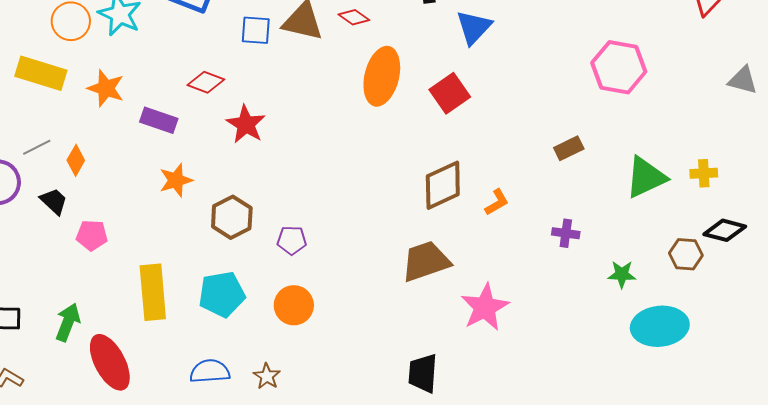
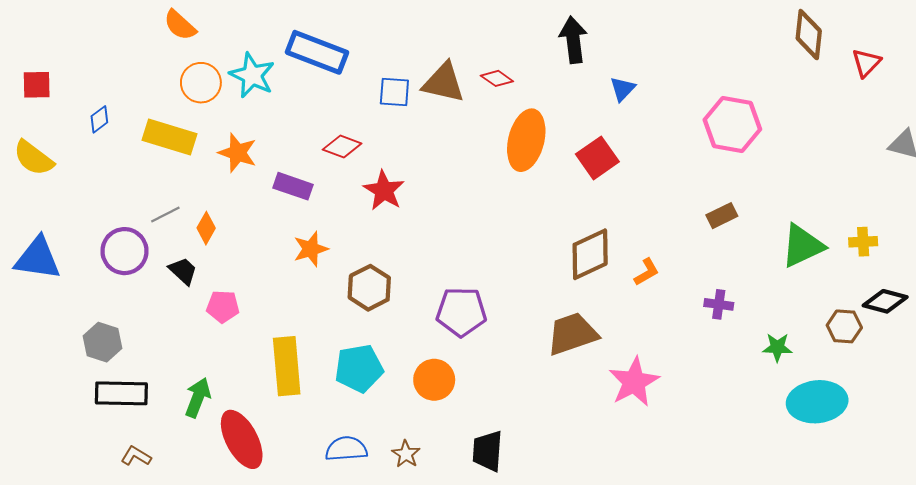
blue triangle: (474, 27) -> (622, 89), size x0.7
pink hexagon: (619, 67) -> (732, 124), moved
purple pentagon: (292, 240) -> (461, 312), moved, size x1.6
black trapezoid: (423, 373) -> (488, 451), moved

